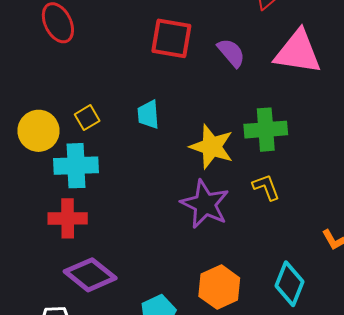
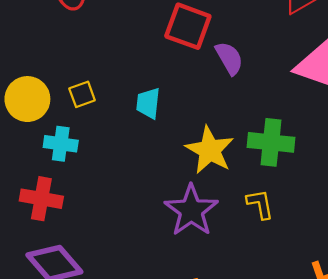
purple semicircle: (231, 53) -> (229, 58), moved
cyan cross: (76, 166) -> (61, 144), size x0.7

